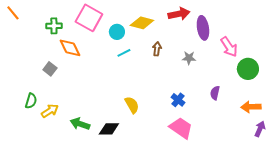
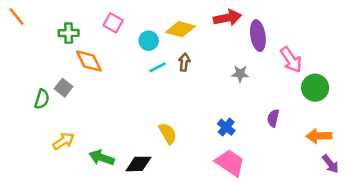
pink square: (89, 18) -> (113, 23), size x0.6
brown arrow: (157, 49) -> (184, 62), moved
green semicircle: (31, 101) -> (42, 99), moved
purple arrow: (260, 129) -> (330, 164), turned 119

